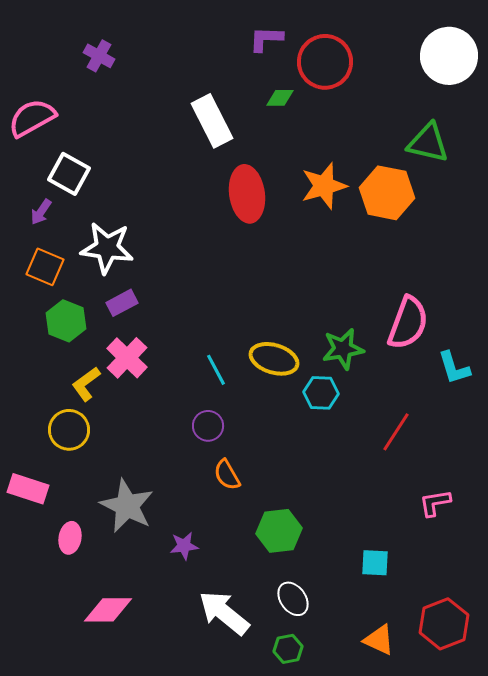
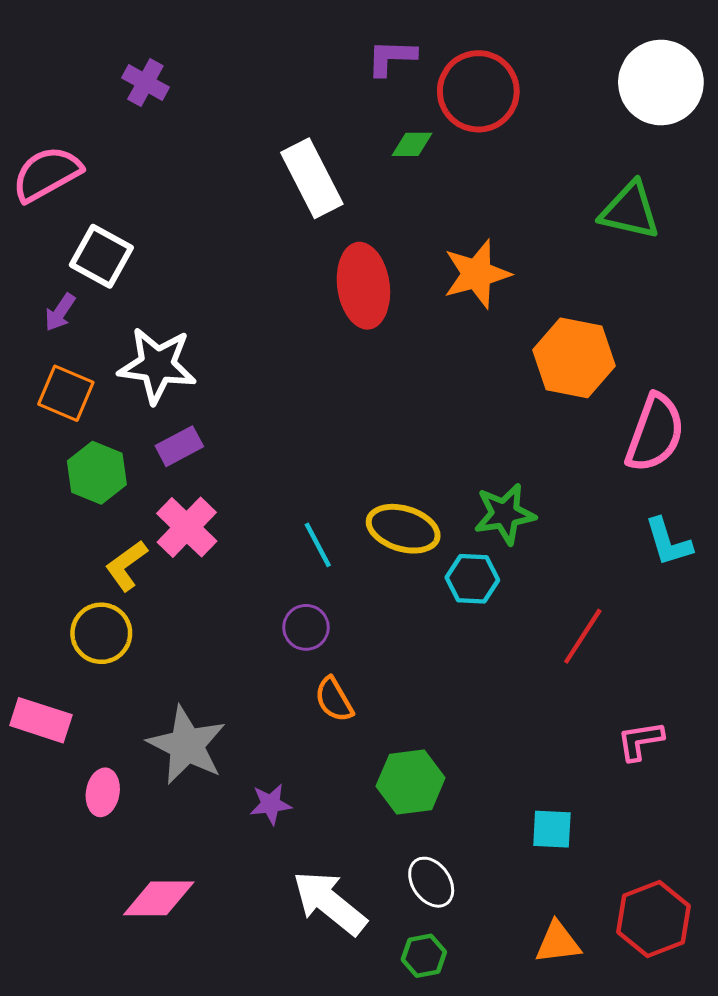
orange hexagon: (387, 193) -> (574, 358), moved
pink semicircle: (408, 323) -> (655, 433), moved
orange triangle: (379, 640) -> (558, 943), turned -32

